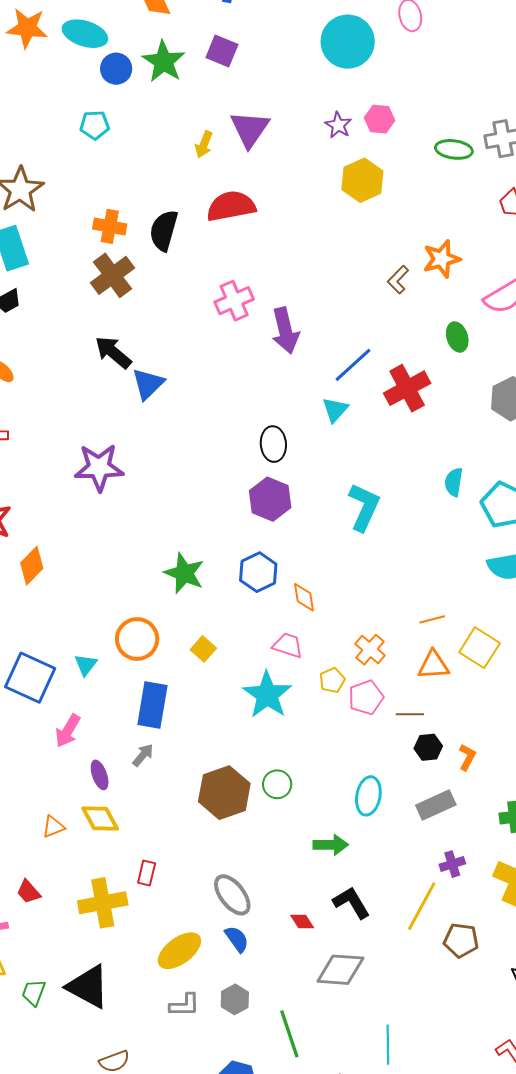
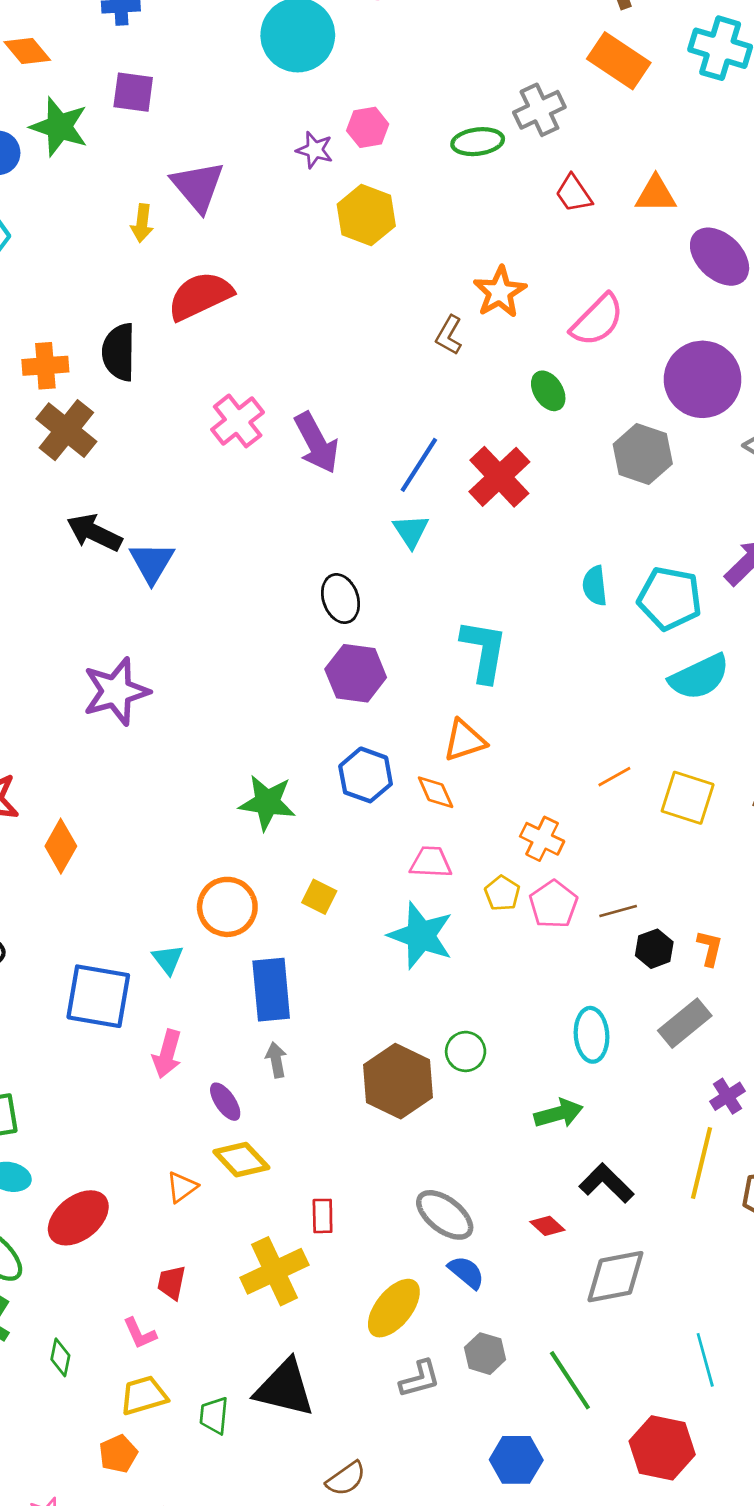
orange triangle: (433, 665) -> (465, 740), moved
gray arrow: (143, 755) -> (276, 1060), turned -35
red trapezoid: (29, 892) -> (172, 1283), turned 68

